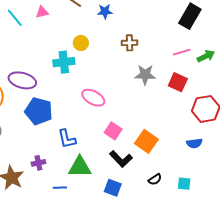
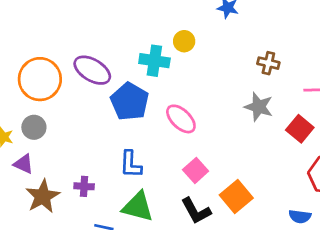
brown cross: (130, 43) -> (268, 63), moved
blue pentagon: (39, 111) -> (130, 102), moved

